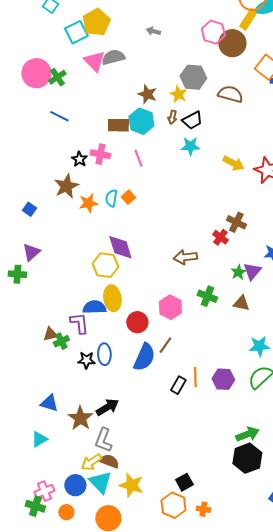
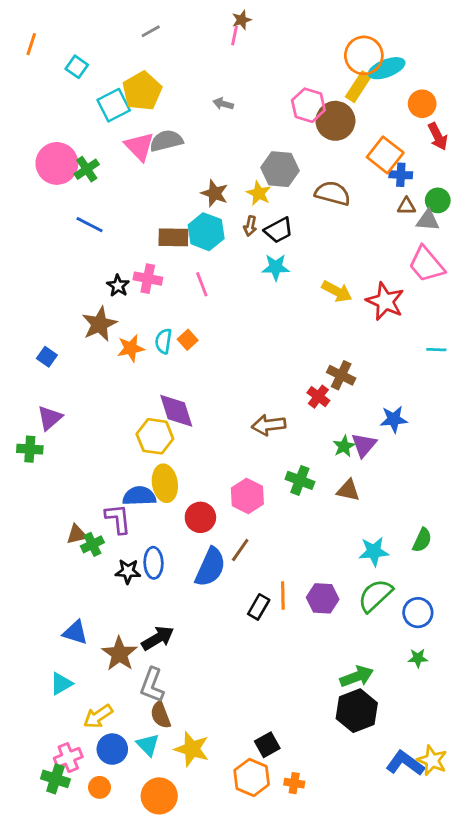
brown semicircle: (109, 461) -> (161, 715), turned -132
yellow arrow: (91, 462) -> (98, 716), moved
cyan triangle: (100, 482) -> (148, 745), size x0.7

